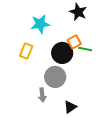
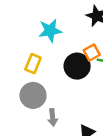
gray circle: (55, 77) -> (33, 95), moved

